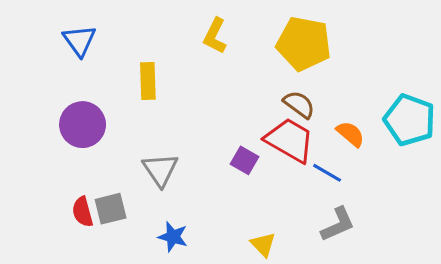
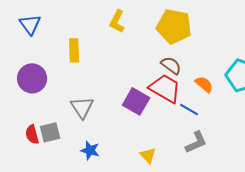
purple square: (244, 160) -> (136, 101), size x1.5

